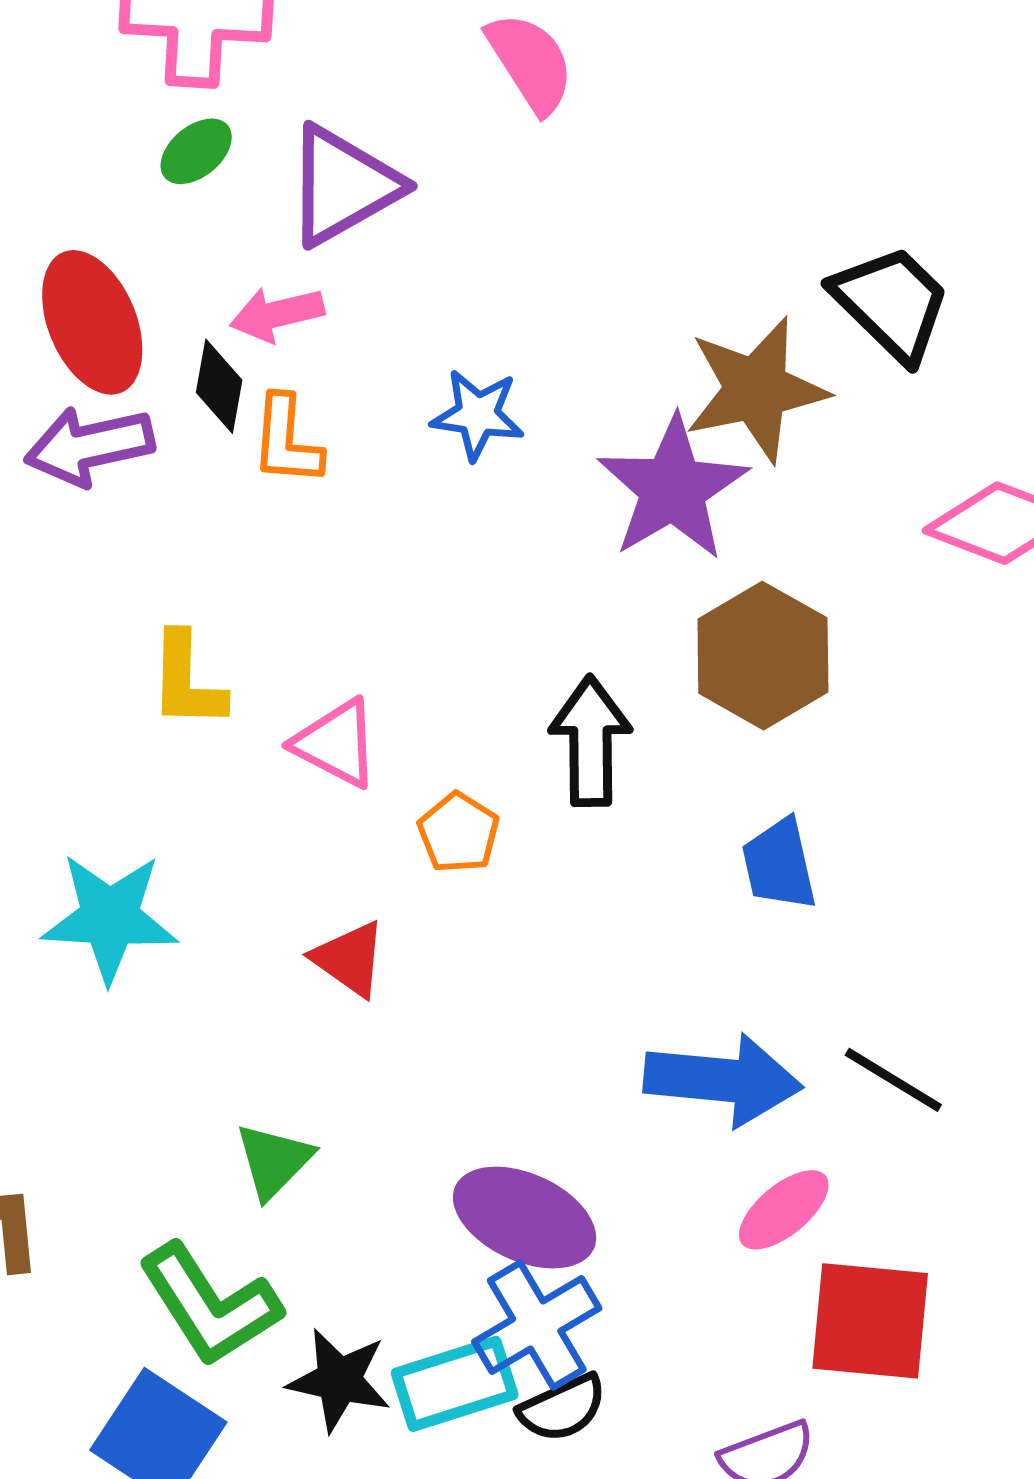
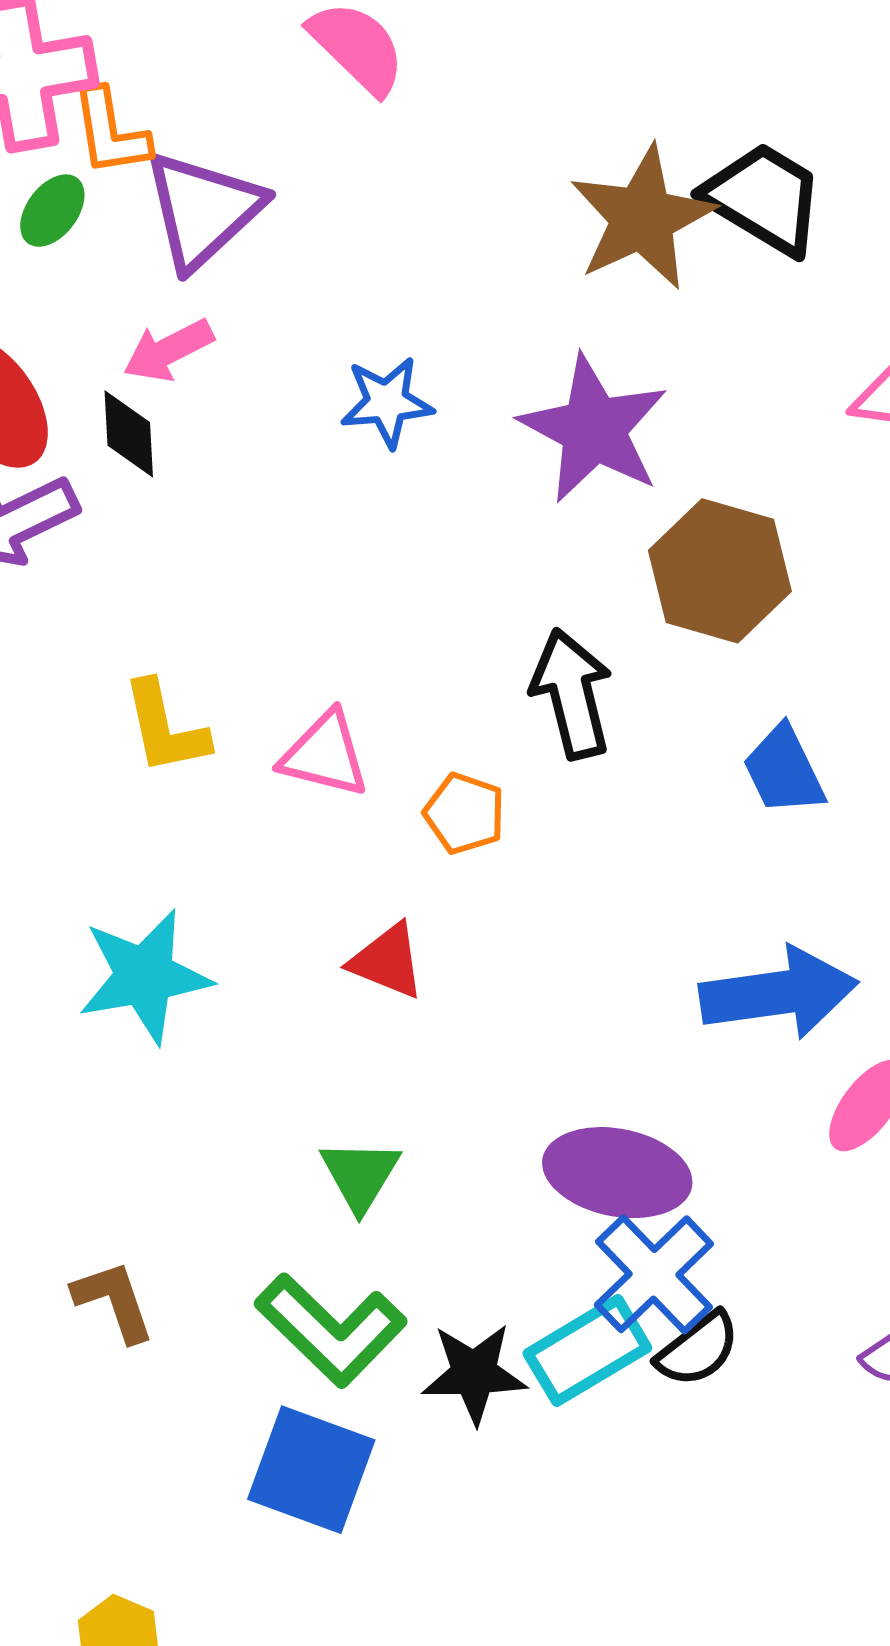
brown star: (756, 389) -> (642, 218), moved
orange L-shape: (287, 440) -> (111, 132), moved

